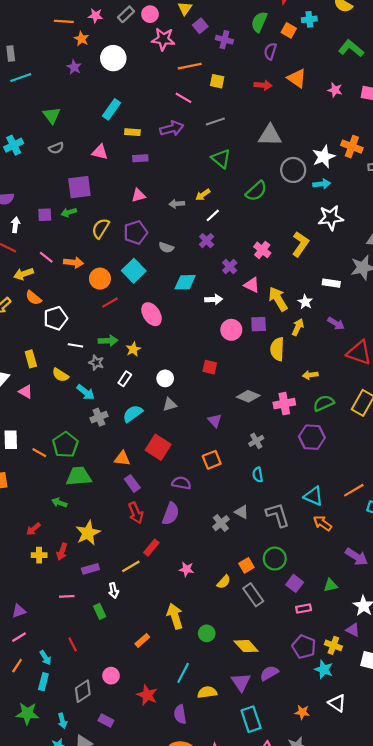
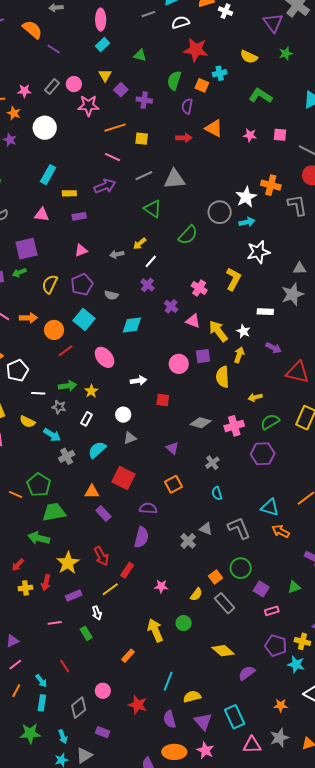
gray triangle: (270, 135) -> (174, 179), moved
white arrow: (214, 299) -> (138, 381), moved
green arrow: (59, 503) -> (39, 538), size x1.5
red arrow: (136, 513) -> (101, 556), moved
green circle: (207, 633) -> (184, 623), moved
purple triangle: (241, 682) -> (203, 721), moved

